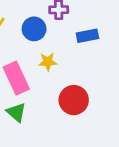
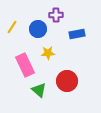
green triangle: (16, 112) -> (39, 90), moved

